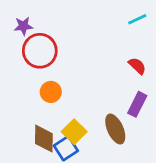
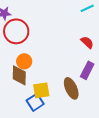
yellow square: (74, 132) -> (41, 90), turned 36
brown diamond: (44, 139) -> (19, 75), moved

